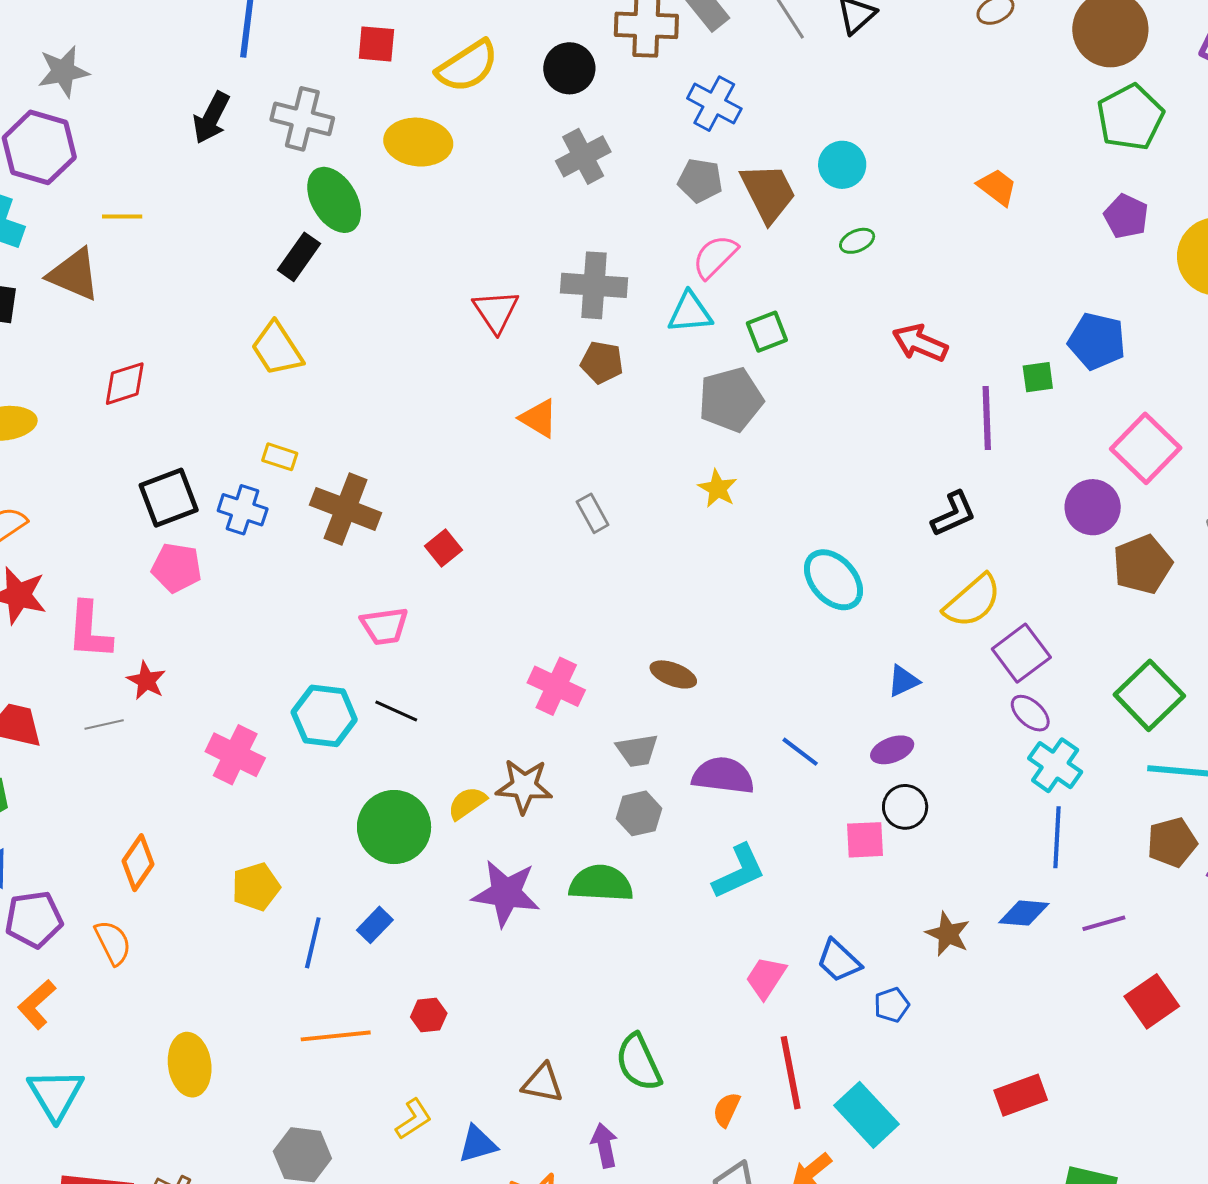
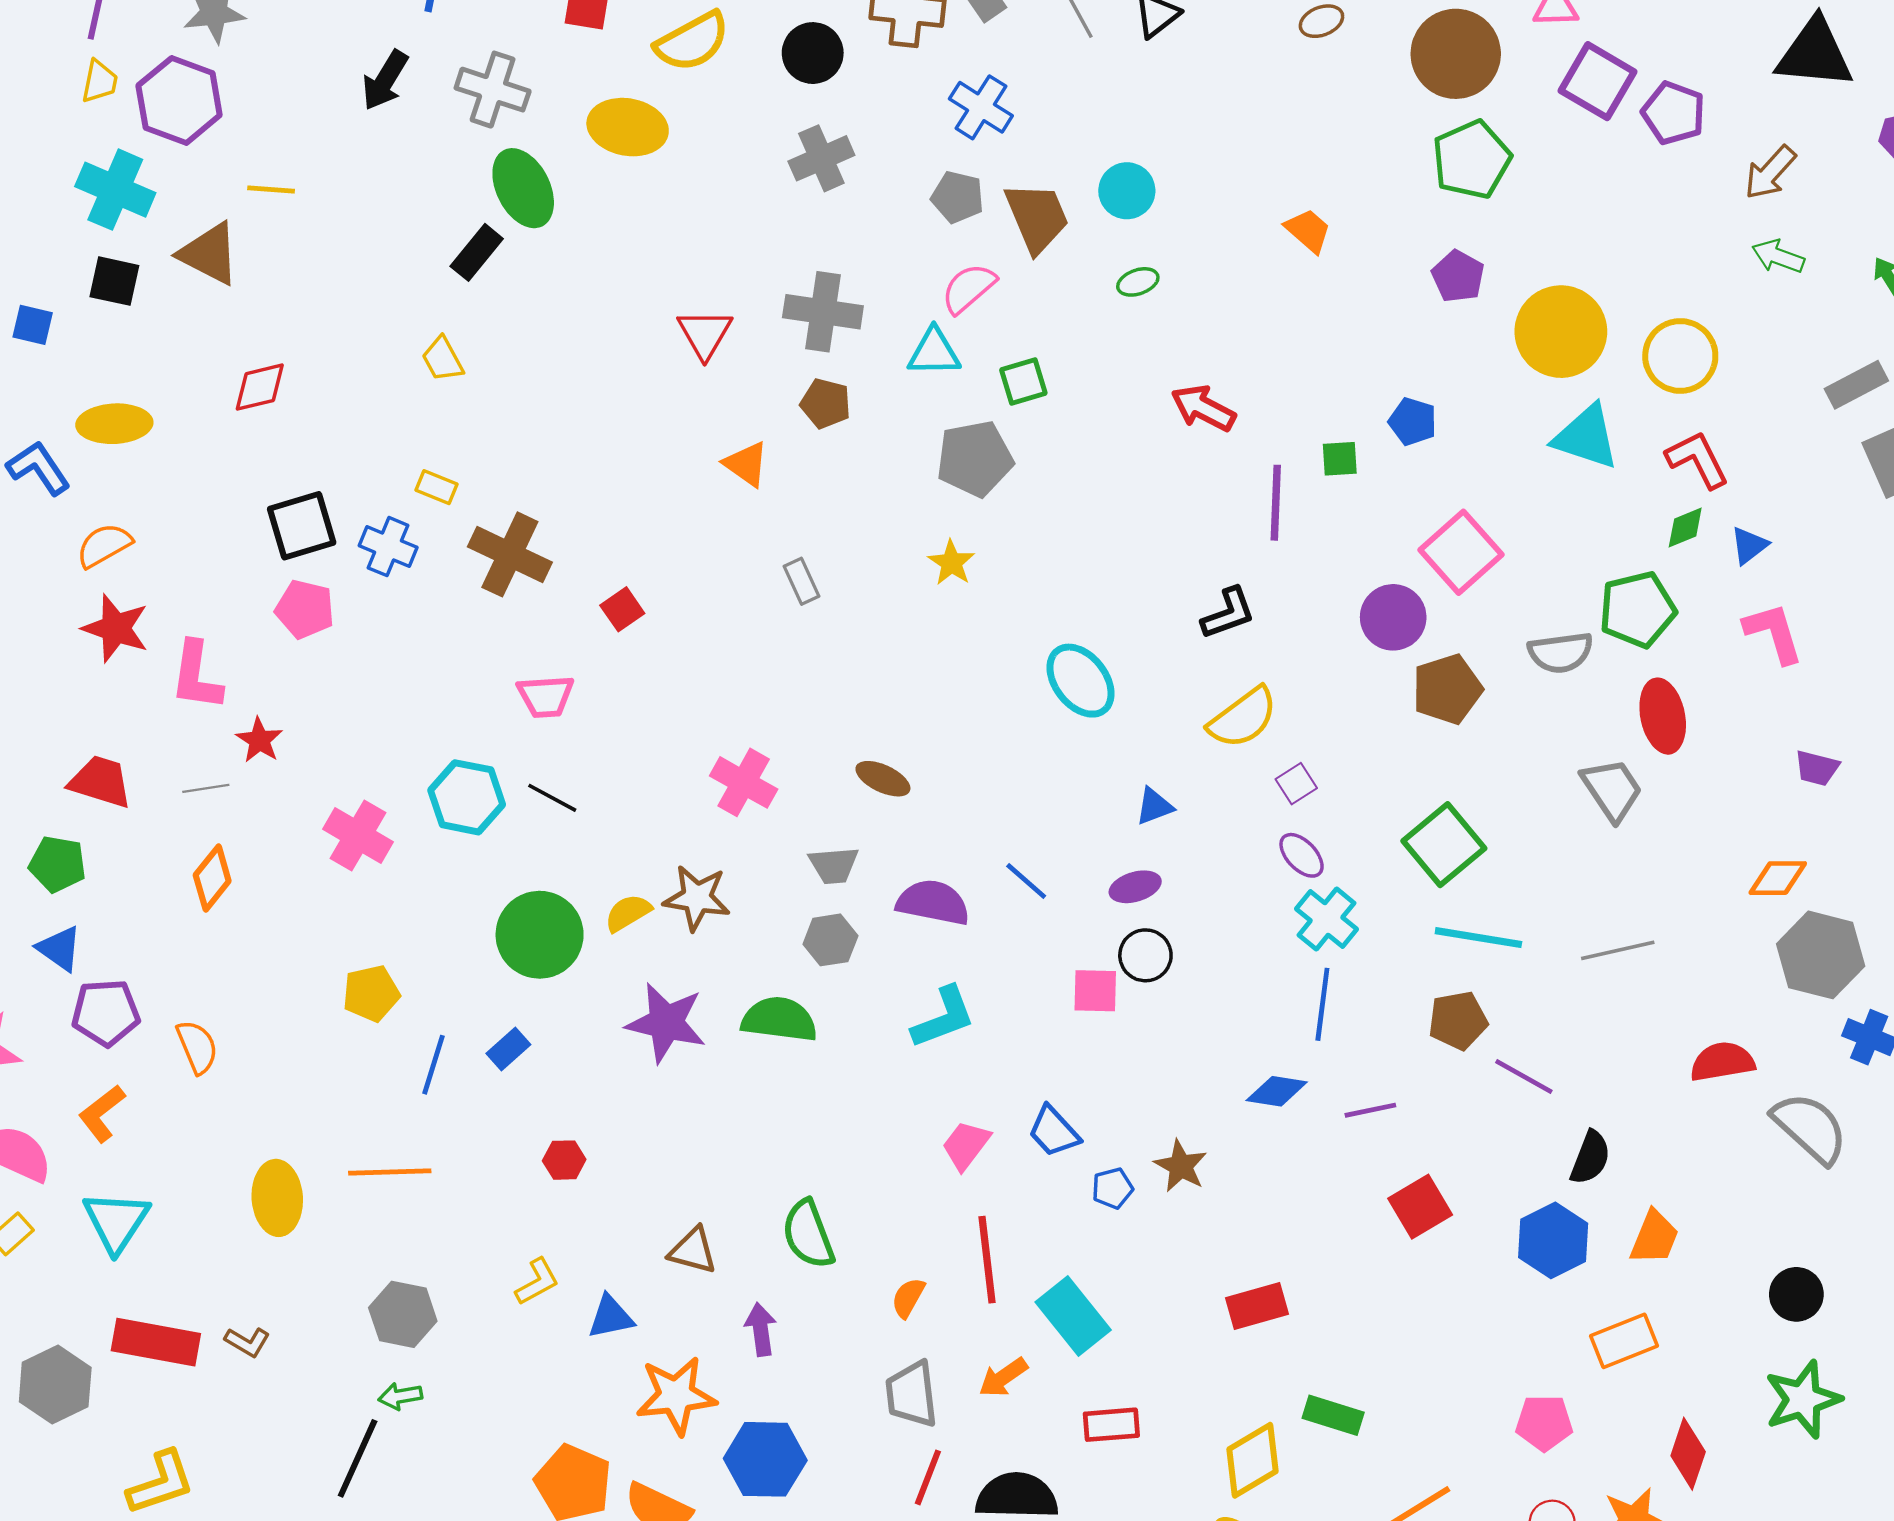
blue pentagon: (1097, 341) -> (1413, 421), size x0.7
yellow trapezoid: (277, 349) -> (443, 359), size x0.7
purple square: (1021, 653) -> (1296, 784), size x0.6
orange diamond: (138, 863) -> (212, 878), moved
brown star: (948, 934) -> (1181, 1166), moved
orange line: (336, 1036) -> (390, 1172), moved

